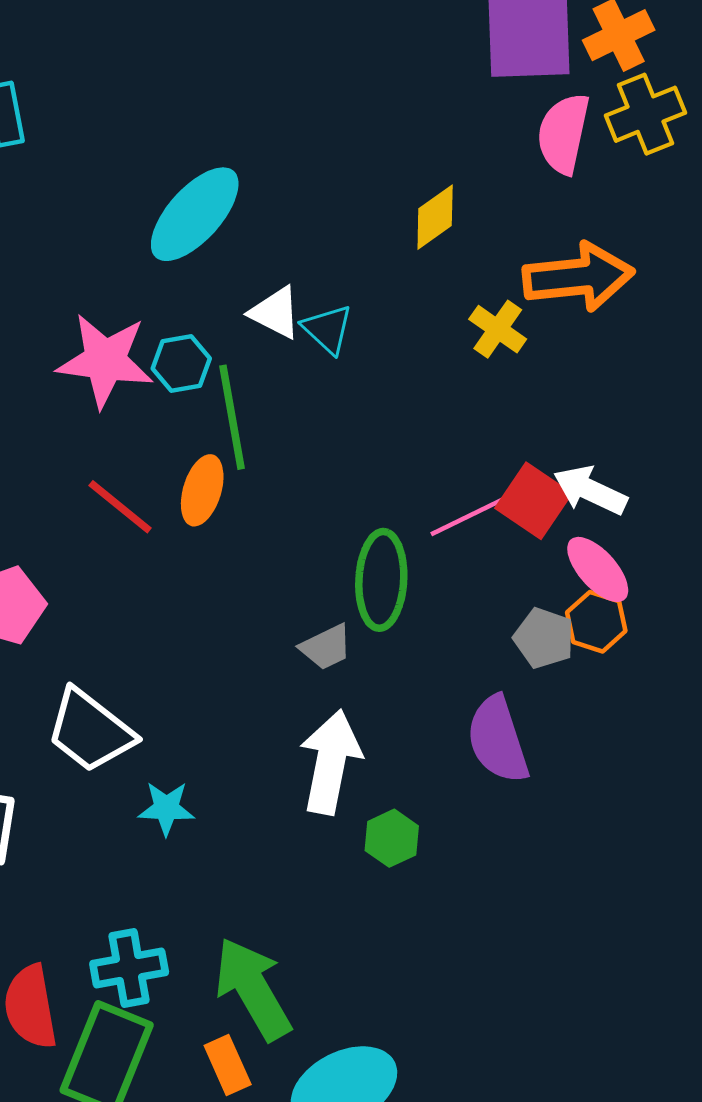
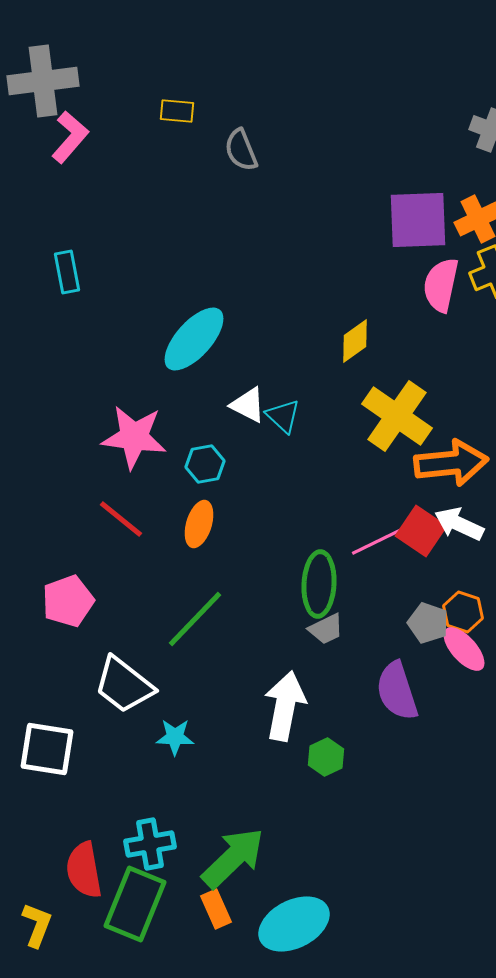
orange arrow: (578, 277) -> (451, 463), moved
yellow cross: (498, 329) -> (397, 416), size x1.8
cyan hexagon: (181, 363) -> (205, 464), moved
green line: (232, 417) -> (195, 619), moved, turned 54
red line: (120, 507) -> (121, 519), moved
pink ellipse: (598, 569) -> (464, 649), moved
gray trapezoid: (326, 647) -> (326, 629), moved
green arrow: (253, 989) -> (233, 858), turned 76

